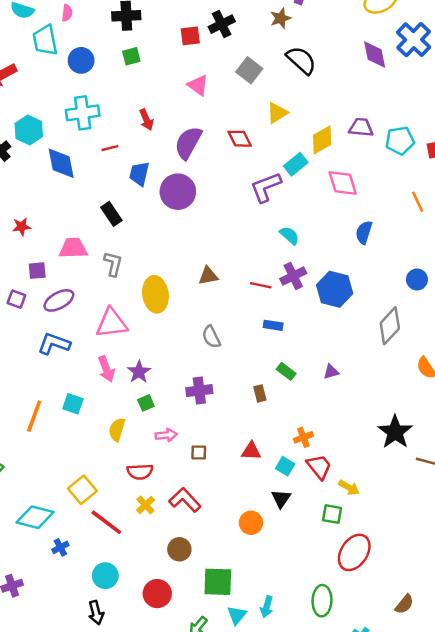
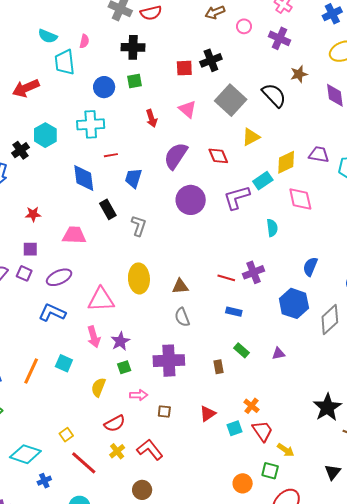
brown star: (281, 18) -> (299, 74), moved
blue circle: (81, 60) -> (104, 87), moved
gray square: (249, 70) -> (231, 100), size x1.4
red arrow: (146, 120) -> (152, 118), moved
blue diamond: (61, 163) -> (84, 178), moved
purple circle: (178, 192) -> (191, 200), moved
blue semicircle: (364, 232) -> (310, 267), moved
cyan semicircle: (289, 235) -> (272, 228), moved, turned 36
gray L-shape: (113, 264) -> (139, 226), moved
purple square: (37, 271) -> (30, 249), moved
brown triangle: (208, 276) -> (180, 286), moved
blue hexagon: (335, 289) -> (294, 303), moved
purple cross: (199, 391) -> (169, 361), size x1.4
orange cross: (303, 437) -> (251, 406), turned -35
red triangle: (251, 451) -> (208, 414), turned -42
cyan square: (285, 466) -> (235, 428), turned 35
red semicircle: (140, 472) -> (115, 423), turned -30
yellow square: (82, 490) -> (66, 435), size x0.6
black triangle: (281, 499) -> (333, 472), moved
orange circle: (251, 523) -> (243, 483), moved

